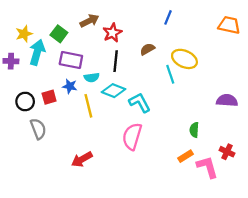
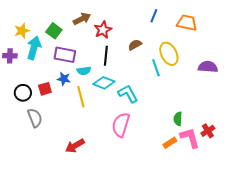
orange trapezoid: (229, 25) -> (187, 23), moved
yellow ellipse: (184, 59) -> (169, 54), turned 40
purple semicircle: (227, 100) -> (208, 67), moved
red cross: (227, 152) -> (208, 131), moved, turned 32
pink L-shape: (207, 167) -> (190, 138), moved

